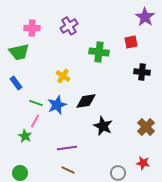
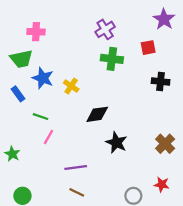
purple cross: (69, 26) -> (105, 29), moved
blue star: (57, 105) -> (43, 78), moved, turned -30
pink line: (35, 121) -> (48, 137), moved
green star: (25, 136) -> (12, 154), moved

